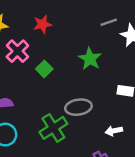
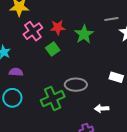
red star: (42, 24) -> (58, 28), moved
green star: (90, 59) -> (84, 34), moved

